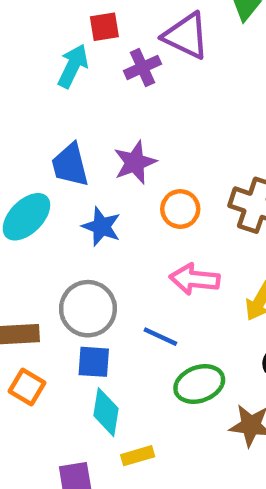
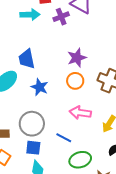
cyan arrow: (73, 66) -> (30, 15), turned 60
purple star: (135, 162) -> (77, 58), moved

